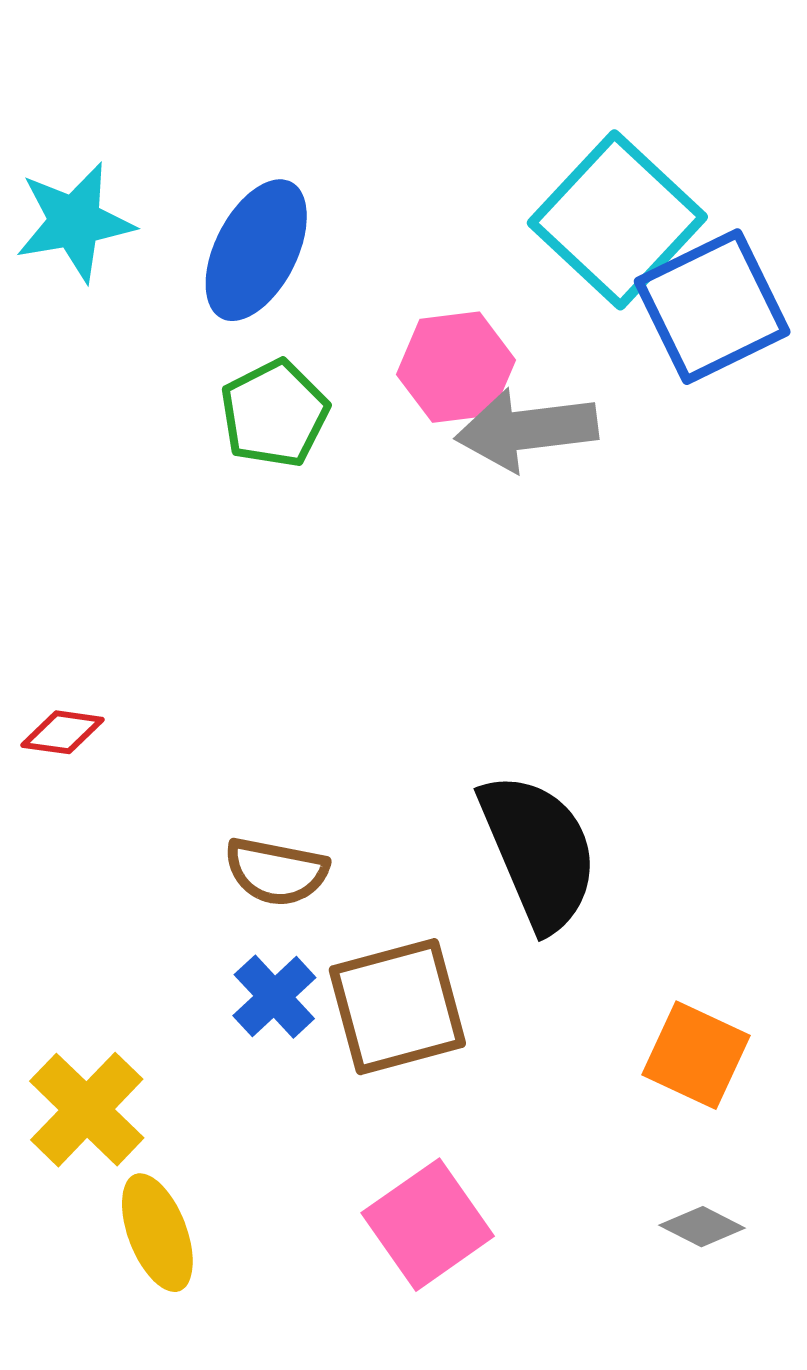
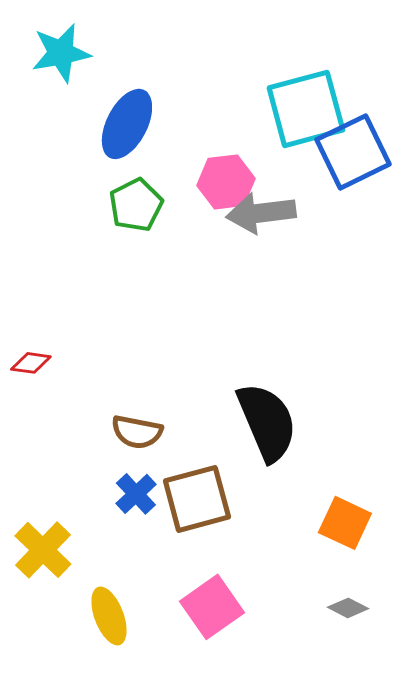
cyan square: (617, 220) -> (306, 109), turned 32
cyan star: (75, 222) -> (61, 53), moved
yellow ellipse: (157, 1233) -> (109, 616), moved

